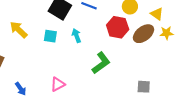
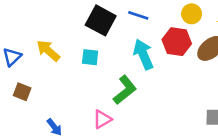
cyan arrow: (76, 36) -> (143, 54), moved, size x1.6
green L-shape: (101, 63) -> (125, 90), moved

